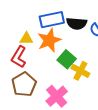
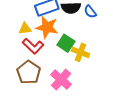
orange star: (49, 40) -> (47, 27), turned -30
red L-shape: (19, 57) -> (33, 46), moved, turned -70

